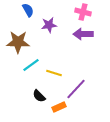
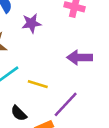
purple arrow: (83, 34) -> (80, 57), moved

